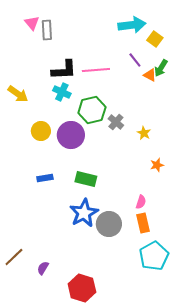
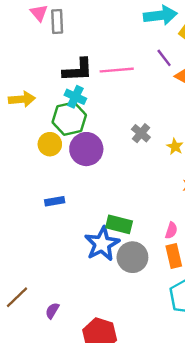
yellow arrow: (18, 94) -> (22, 99), turned -40
green hexagon: (92, 110) -> (69, 119), moved
green rectangle: (86, 179) -> (119, 224), moved

